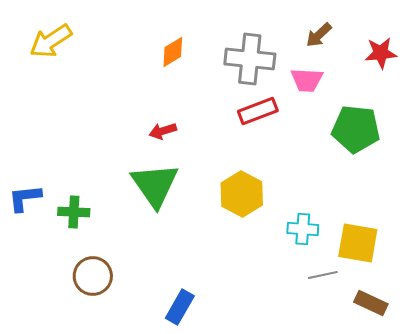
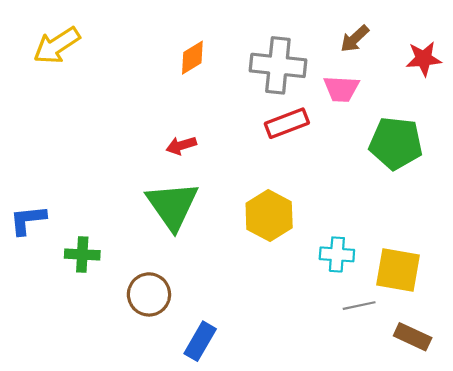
green cross: (74, 212) -> (82, 254), moved
brown circle: (93, 276) -> (149, 294), moved

